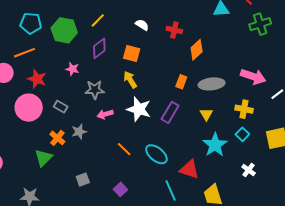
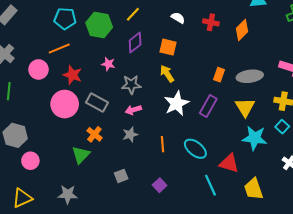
orange diamond: (197, 50) -> (242, 30), moved
gray rectangle: (61, 107) -> (97, 103), size x1.5
white star: (139, 109) -> (177, 103), turned 30
pink arrow: (105, 114) -> (133, 110), moved
yellow triangle: (206, 114) -> (245, 107), size x1.5
gray star: (79, 132) -> (130, 135), moved
cyan star: (215, 145) -> (255, 138), turned -30
orange line: (124, 149) -> (162, 144), turned 42

